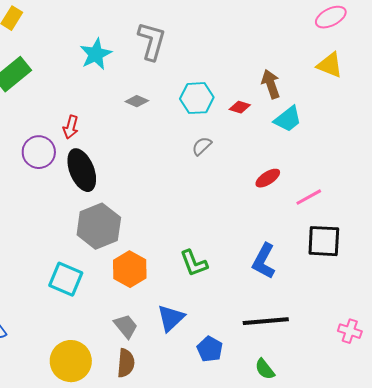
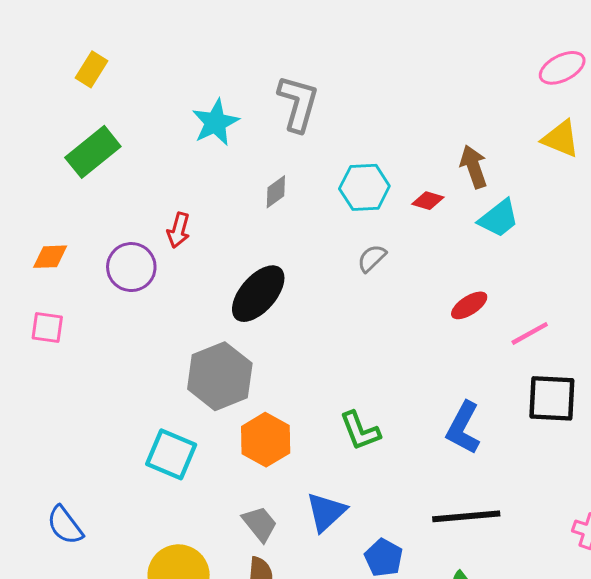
gray diamond: (137, 101) -> (276, 192), turned -60
black ellipse: (82, 170) -> (258, 294), moved, turned 63

